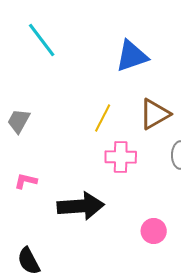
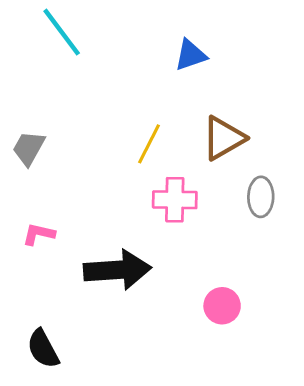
blue triangle: (132, 56) -> (191, 55), size x0.7

